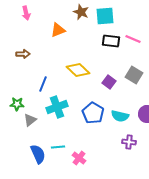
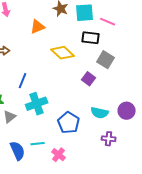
pink line: (133, 39) -> (108, 22), moved
yellow diamond: (78, 70) -> (63, 53), moved
gray square: (134, 75) -> (106, 60), moved
blue pentagon: (93, 113) -> (69, 123), moved

